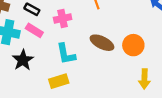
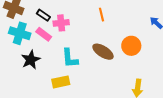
pink cross: (63, 18) -> (61, 23), moved
orange circle: (133, 45) -> (131, 46), moved

